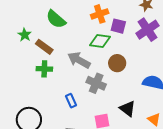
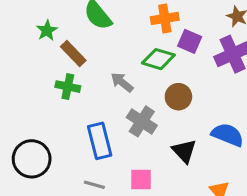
gray arrow: (79, 60) -> (122, 82), size x0.7
blue rectangle: (71, 101) -> (100, 141), size x1.6
black triangle: (127, 109) -> (184, 151), moved

